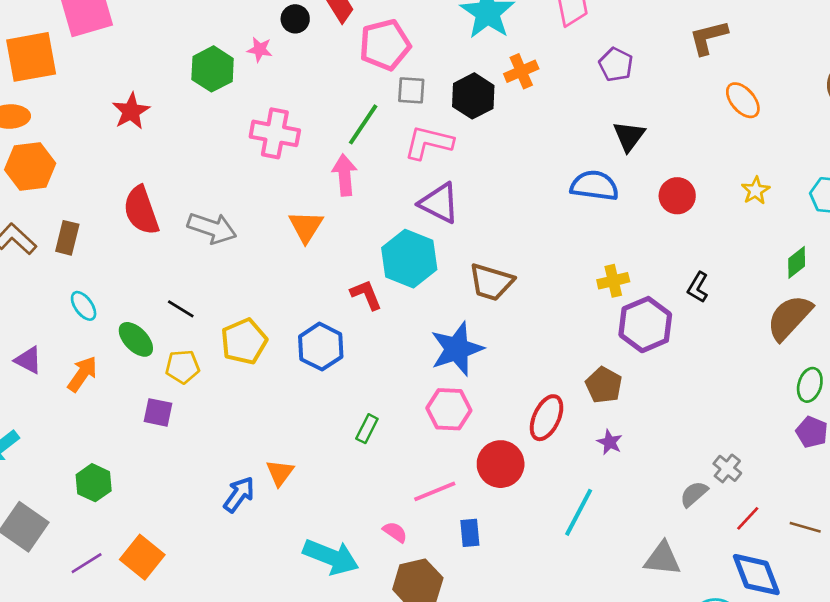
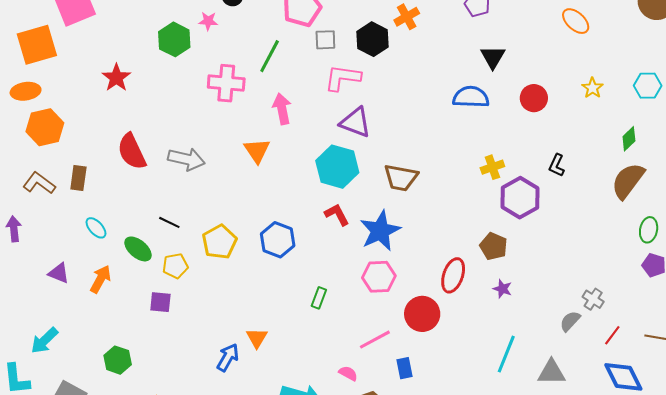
green line: (363, 124) -> (270, 56), moved
red L-shape: (366, 295) -> (337, 215), moved
cyan line: (579, 512) -> (506, 354), moved

